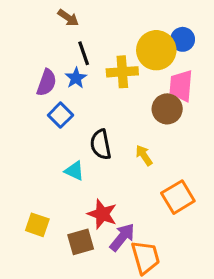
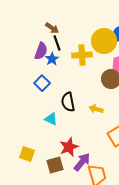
brown arrow: (68, 18) -> (52, 28), moved
purple semicircle: (47, 83) -> (41, 51), moved
yellow arrow: (144, 155) -> (96, 109), turned -40
red star: (102, 214) -> (69, 147), turned 30

